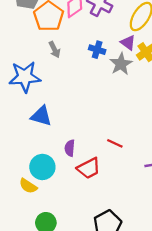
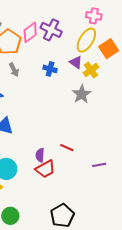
gray star: (121, 64) -> (82, 94), moved
purple semicircle: (70, 148) -> (40, 155), moved

